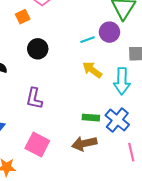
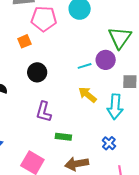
purple L-shape: (34, 98) -> (44, 112), moved
green rectangle: (91, 118) -> (63, 137), moved
blue cross: (117, 120) -> (109, 143), size x0.6

